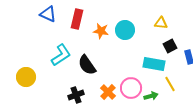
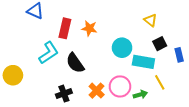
red rectangle: (77, 19) -> (65, 28), moved
yellow triangle: (161, 23) -> (151, 20), turned 32
cyan circle: (125, 30) -> (122, 48), moved

